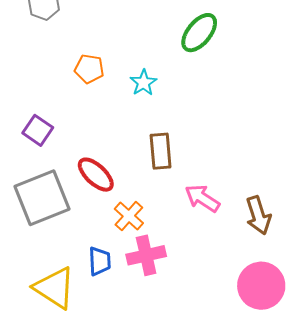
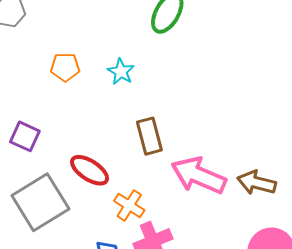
pink arrow: (202, 198) -> (199, 175), size x1.5
brown arrow: (258, 215) -> (257, 183), turned 132

